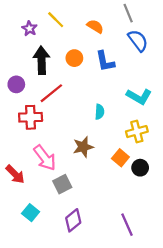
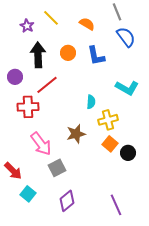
yellow cross: (137, 132) -> (108, 120), moved
red arrow: (15, 174) -> (13, 171), moved

